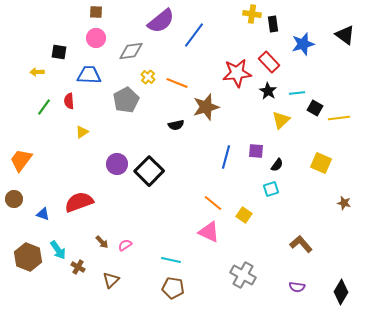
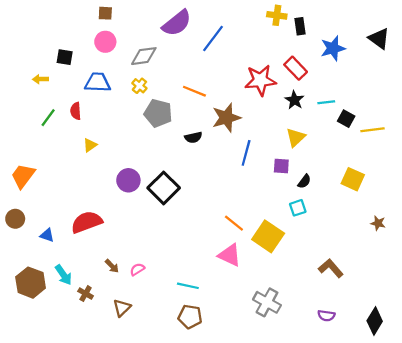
yellow cross: (148, 77) -> (139, 86), moved
gray pentagon: (126, 100) -> (158, 113), moved, turned -30
yellow triangle: (281, 120) -> (296, 137), moved
blue line: (226, 157) -> (246, 153), moved
yellow square: (244, 215) -> (268, 236), size x1.8

